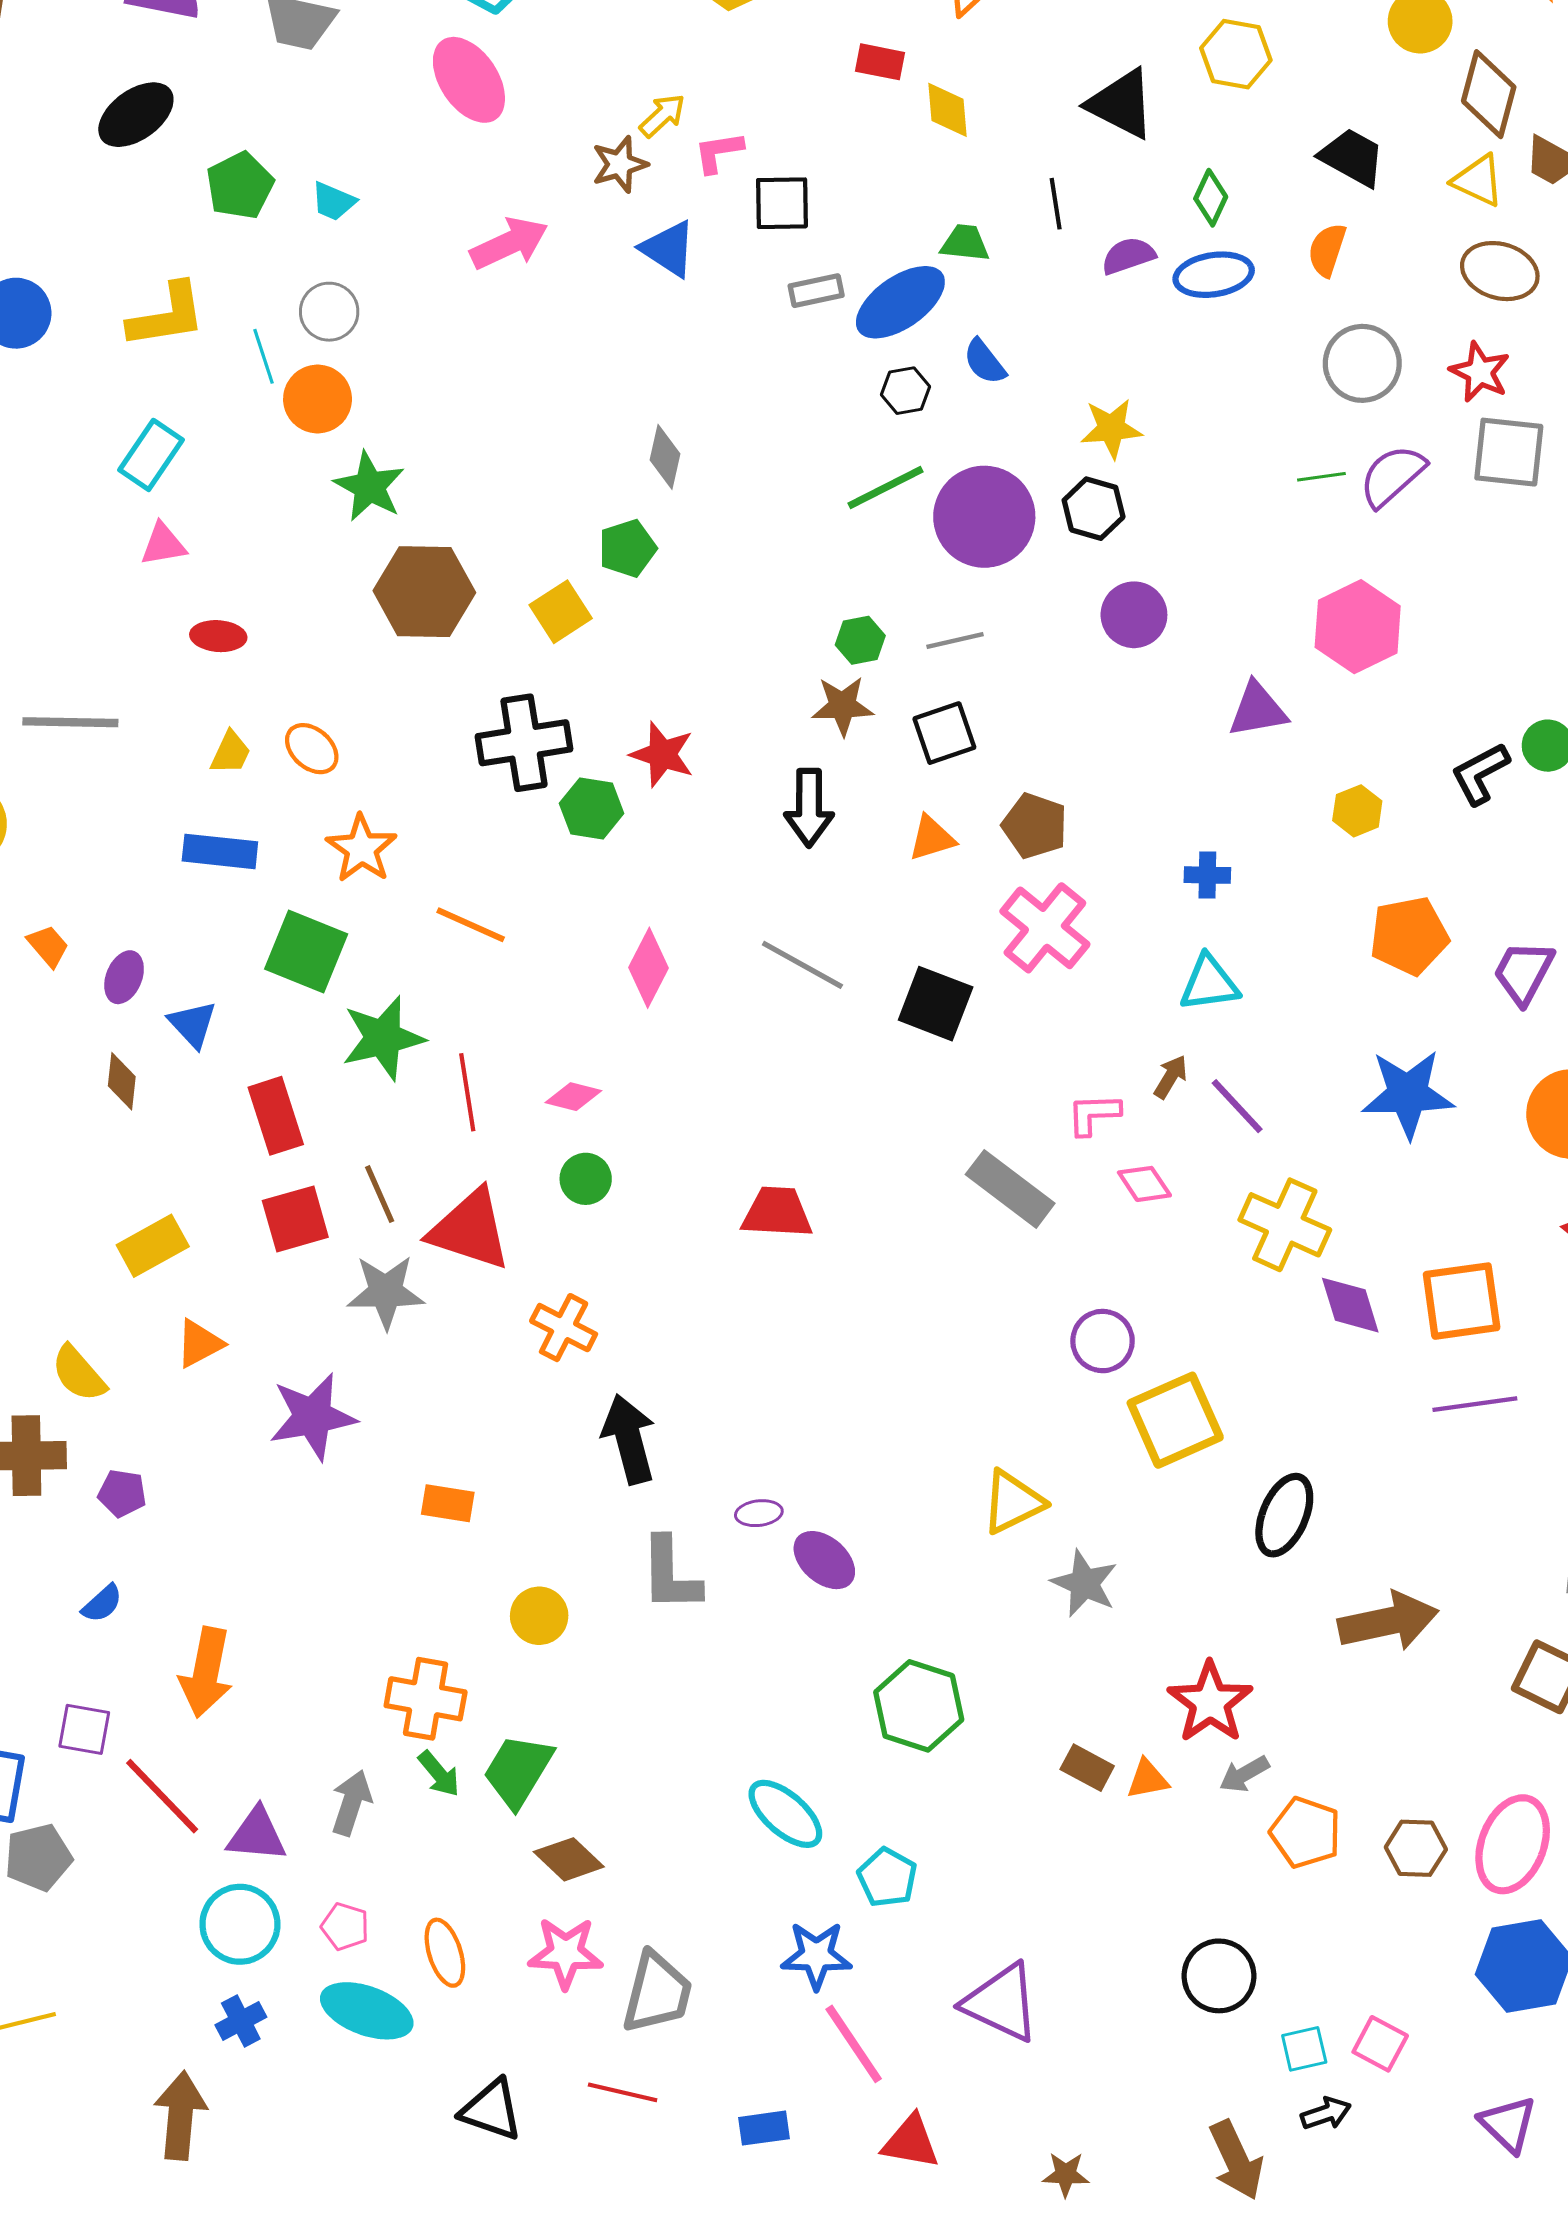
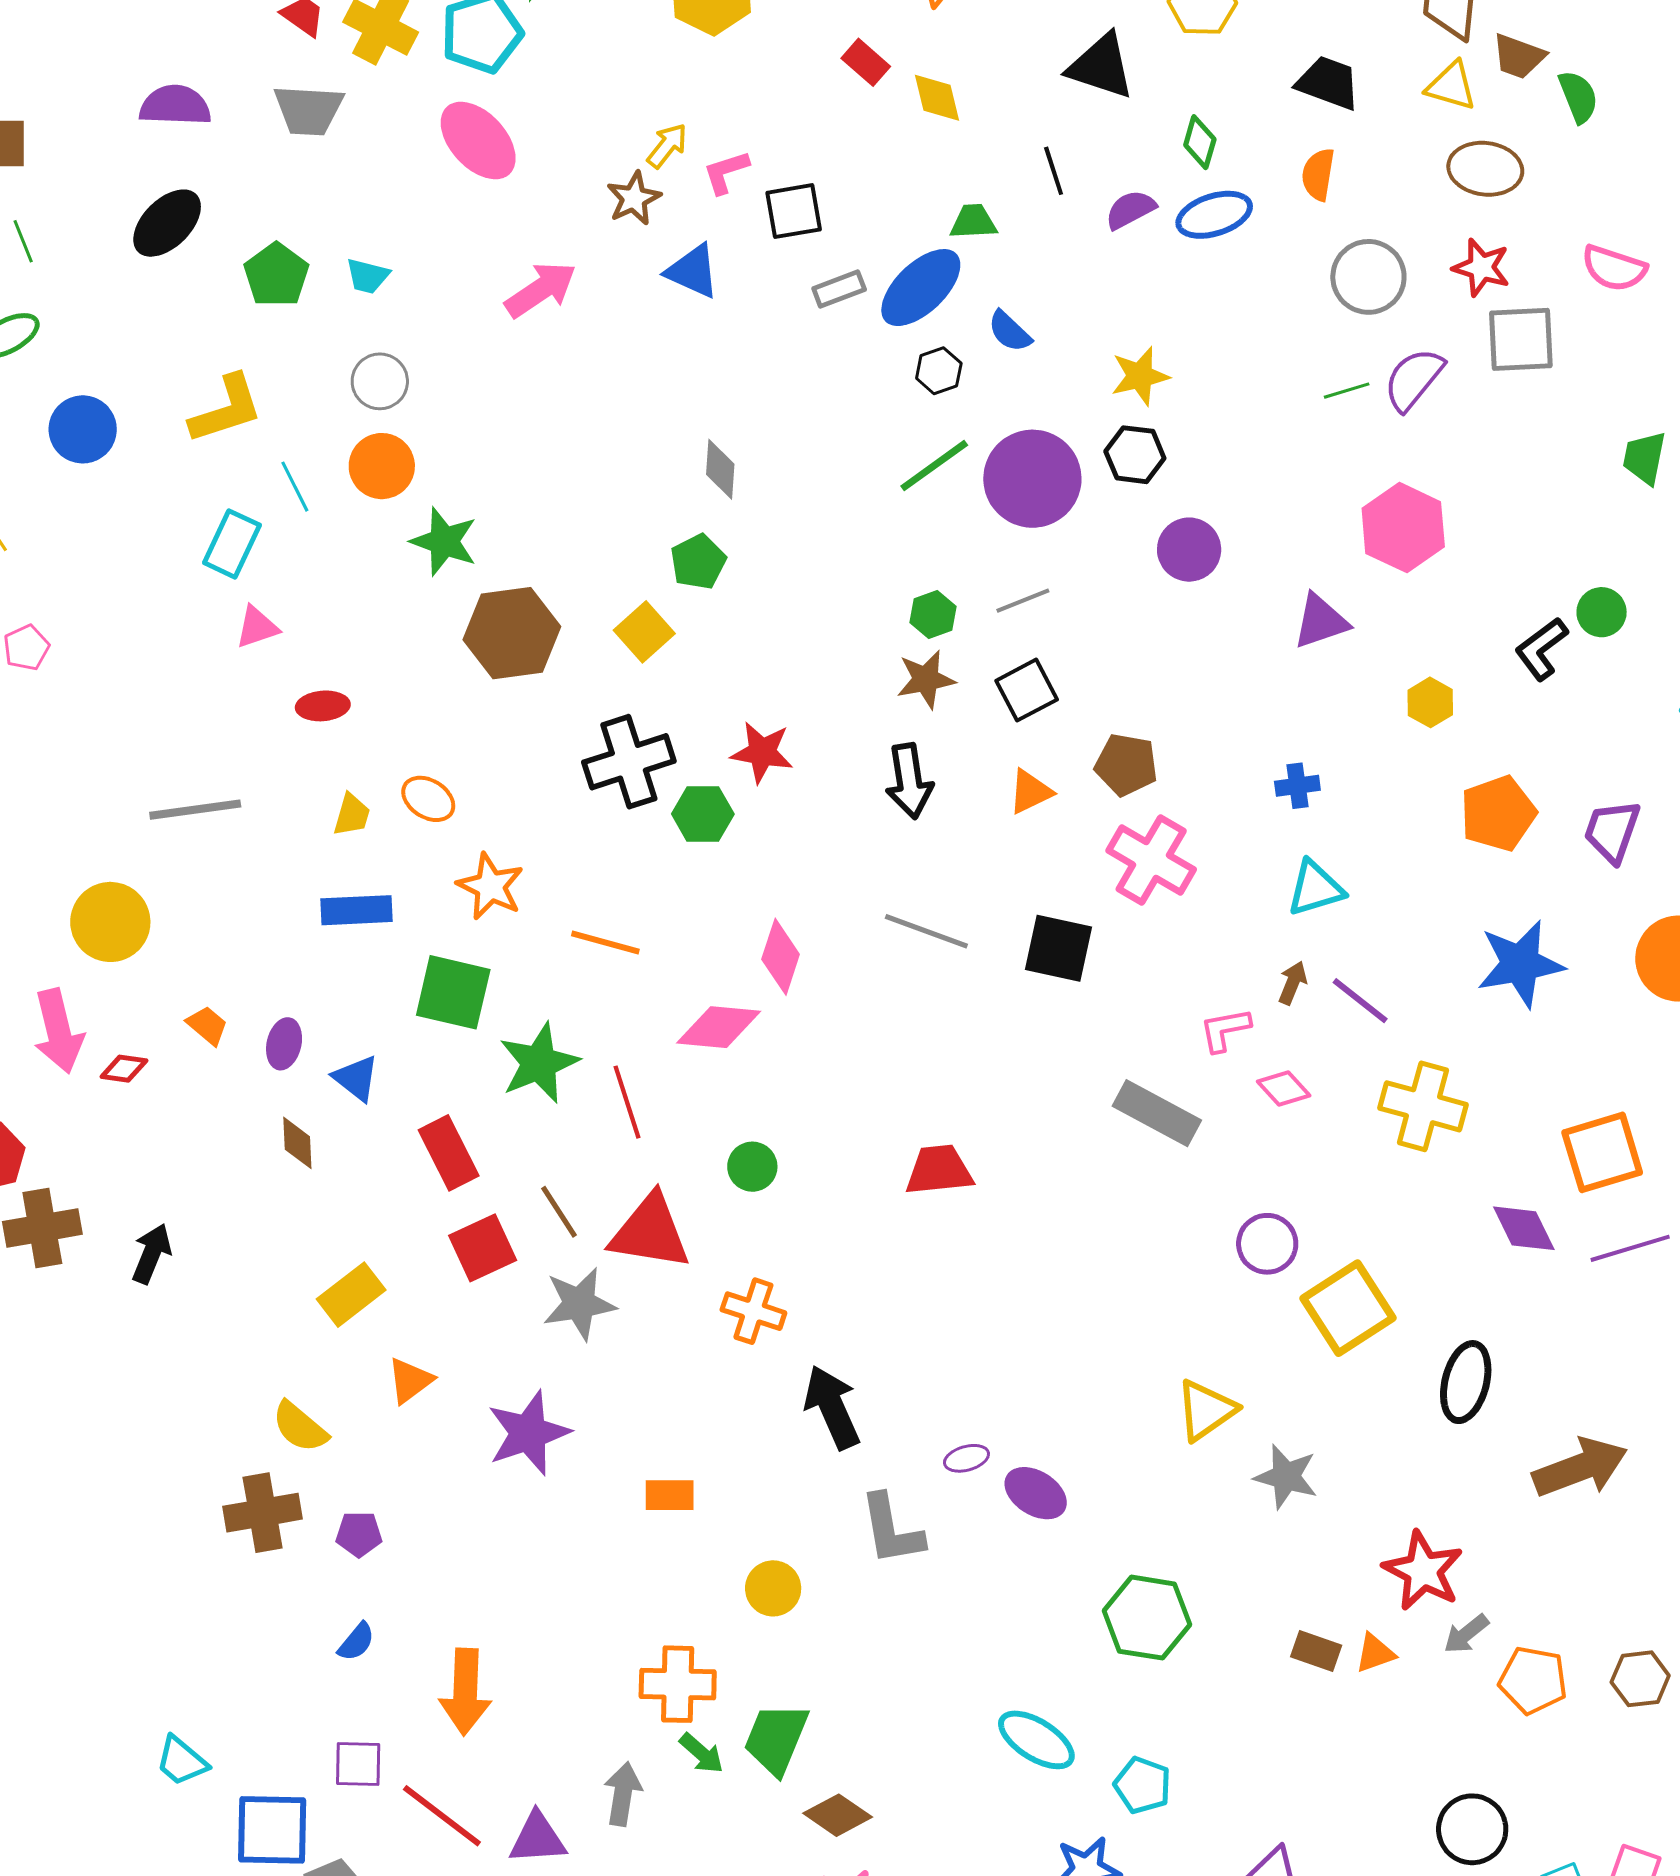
red rectangle: (880, 62) -> (866, 62), turned 39
cyan line: (264, 356) -> (295, 487), moved
pink diamond: (573, 1097) -> (719, 1027), moved, size x1.6
purple diamond: (1350, 1305) -> (1524, 1228), moved

